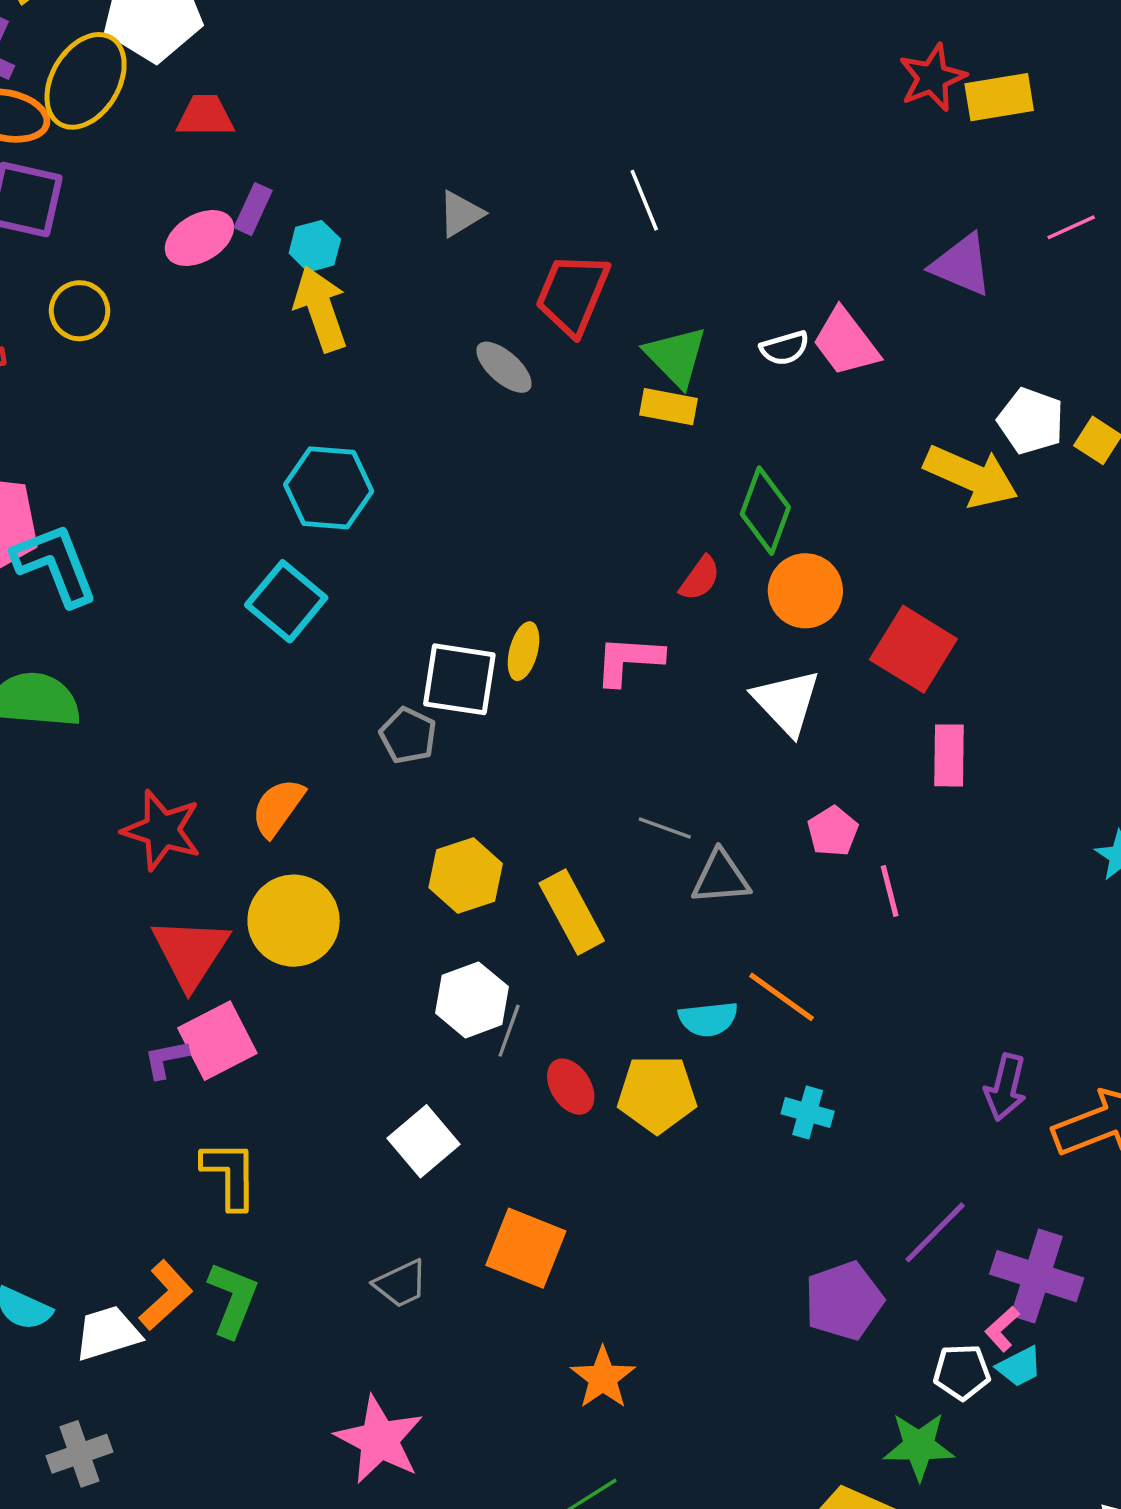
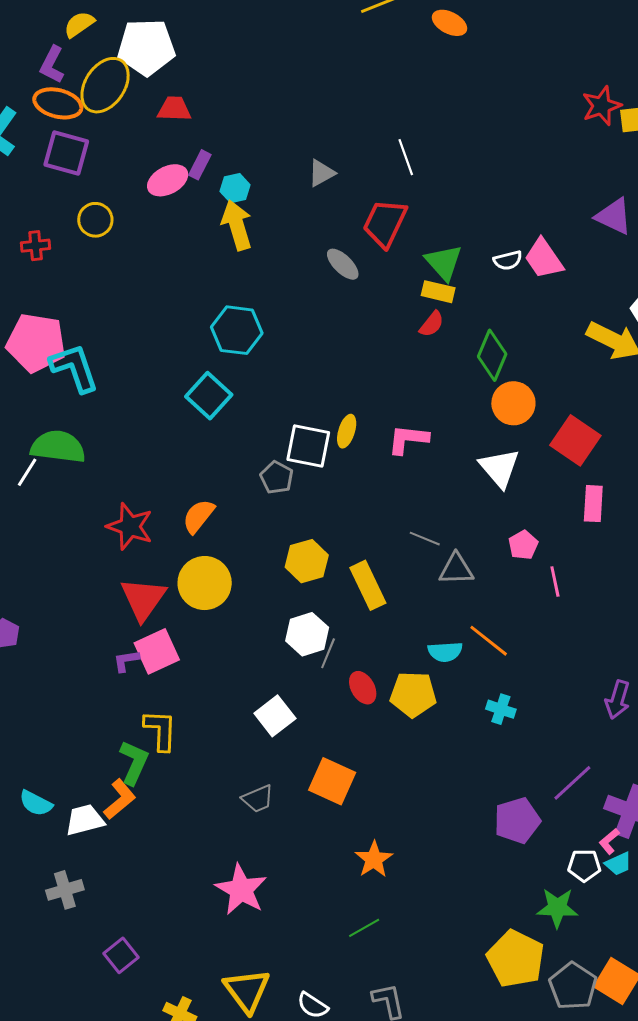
white line: (644, 200) -> (406, 157), moved
red semicircle: (700, 578) -> (432, 324), moved
green L-shape: (233, 1299) -> (134, 763), moved

